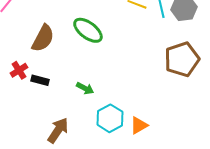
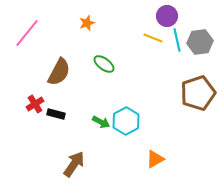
green ellipse: (88, 30) -> (104, 64), size x0.7
cyan hexagon: (110, 118) -> (126, 121), moved

